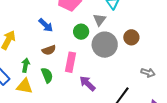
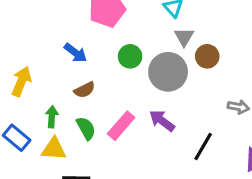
gray triangle: (100, 20) -> (184, 37), moved
pink rectangle: (70, 62) -> (121, 126), moved, turned 36
purple arrow: (87, 83) -> (162, 121), moved

